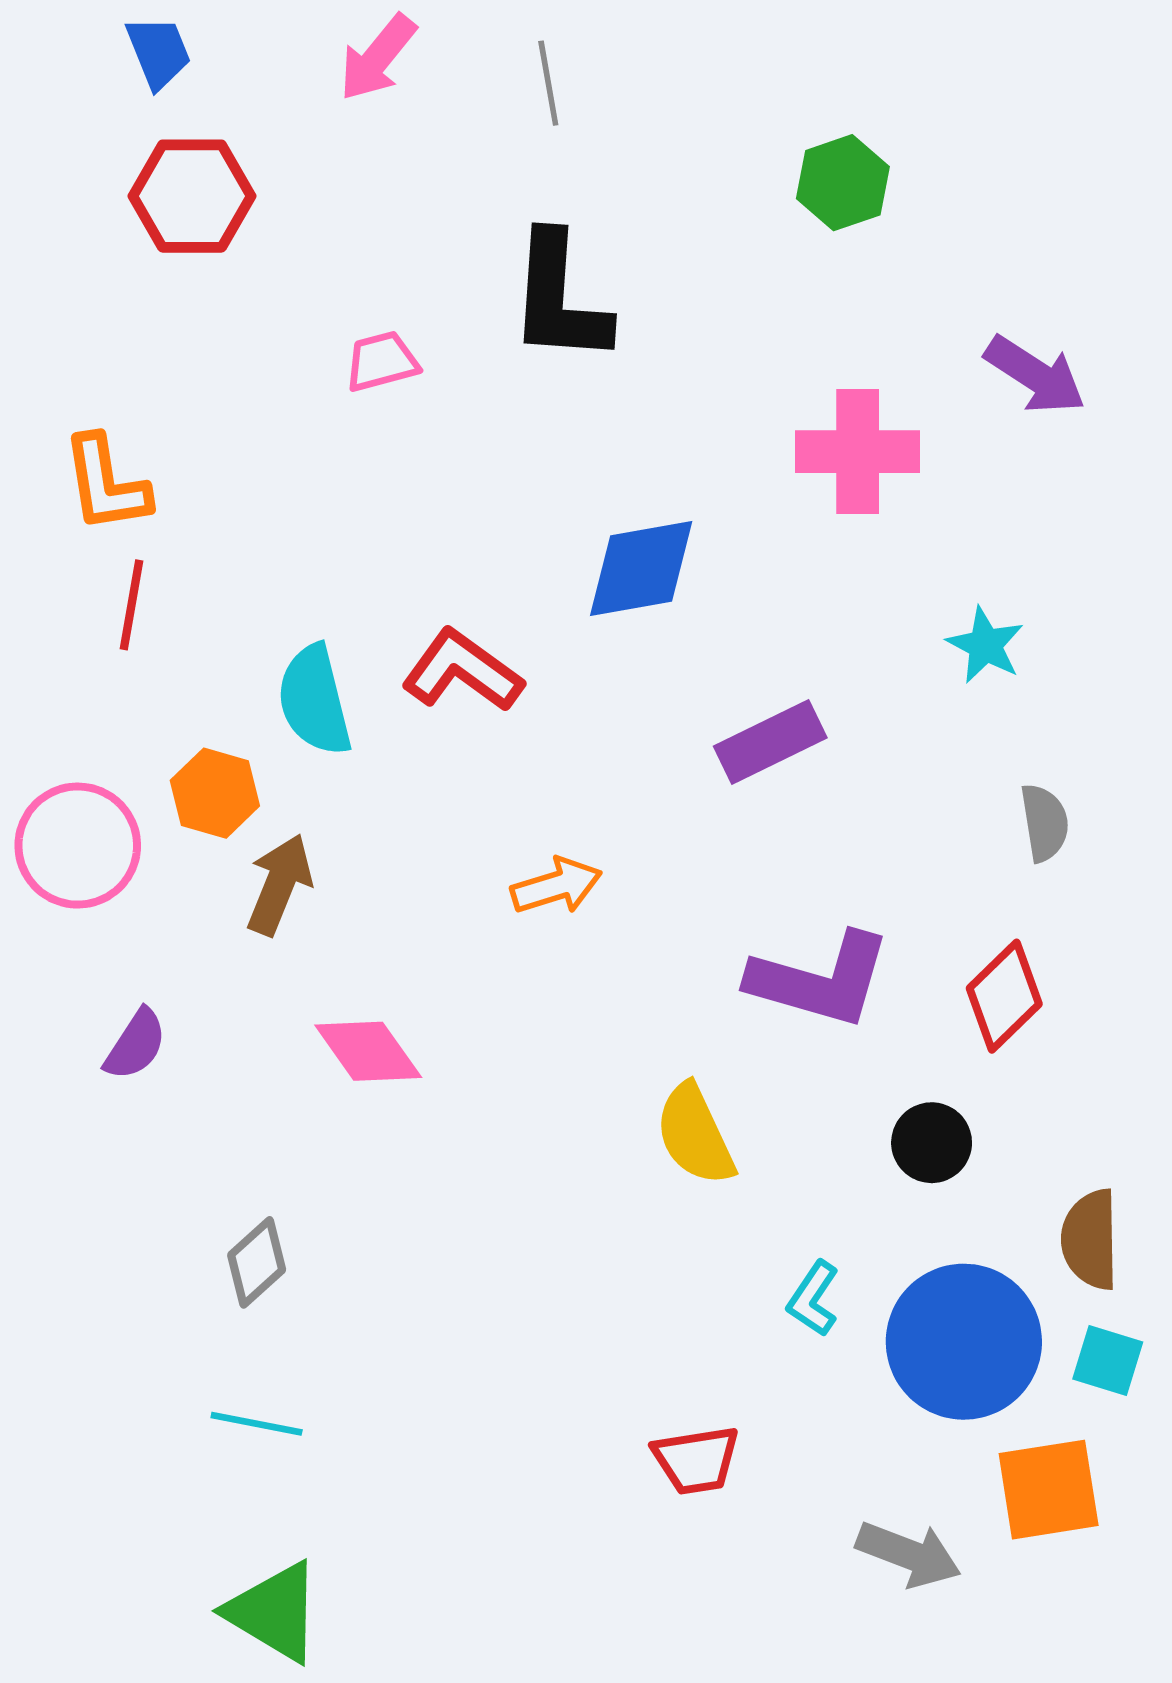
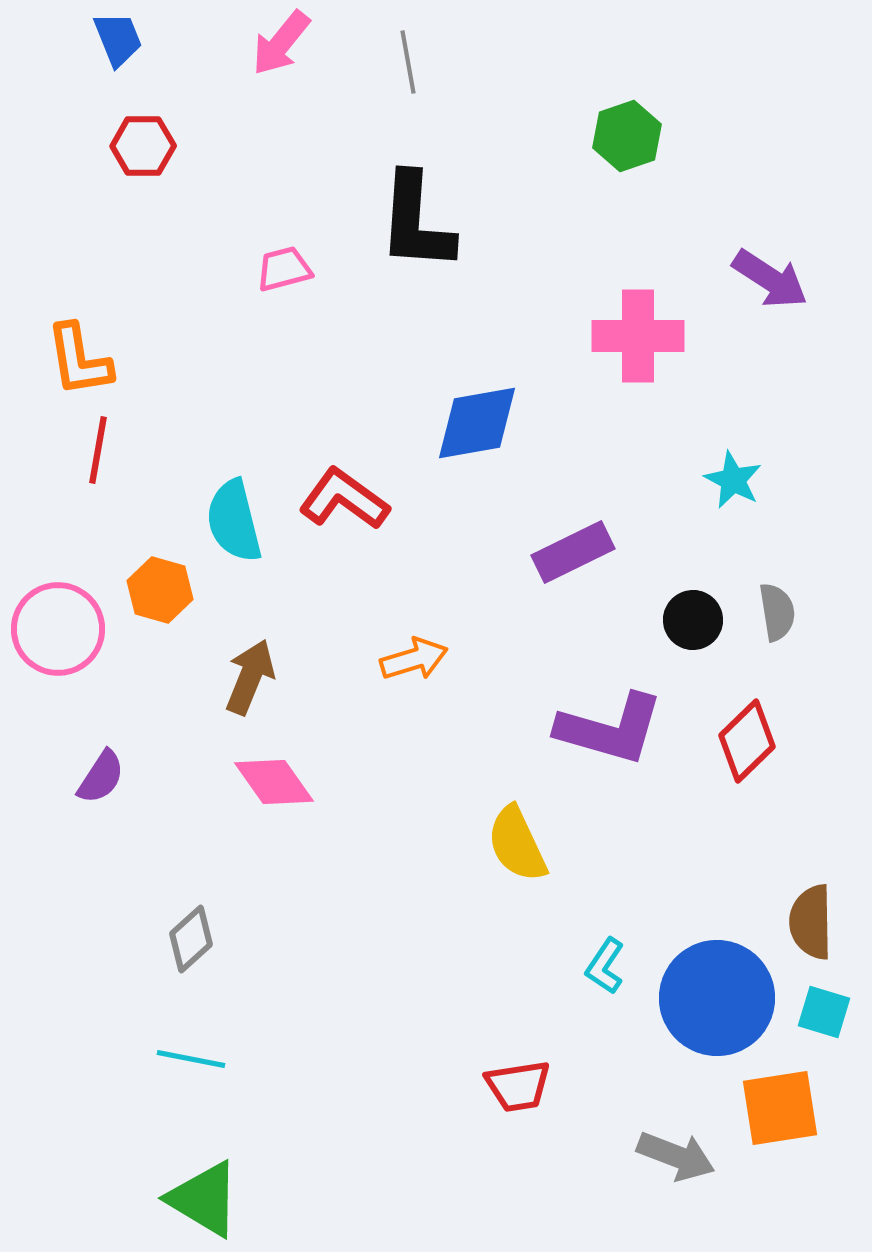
red hexagon: (192, 196) -> (143, 146), size x0.7
brown arrow: (279, 885) -> (250, 677), moved
black circle: (932, 1143) -> (693, 620), moved

